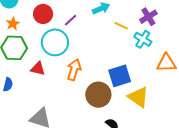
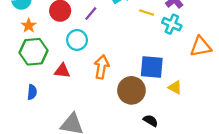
cyan circle: (55, 42) -> (77, 40), size x0.7
blue square: (120, 76) -> (152, 67), turned 30
yellow triangle: (138, 97) -> (175, 87), size x0.6

